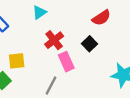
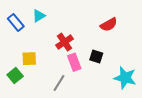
cyan triangle: (39, 12) -> (39, 16), moved
black square: (90, 44) -> (96, 56), moved, turned -32

